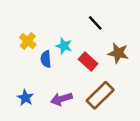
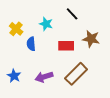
cyan star: (64, 46) -> (46, 24), moved
red rectangle: (88, 62) -> (66, 46), turned -42

